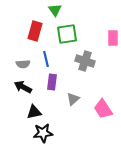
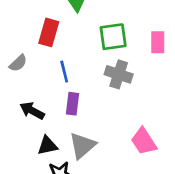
green square: (67, 34) -> (113, 37), moved
gray semicircle: (23, 64) -> (18, 63), moved, turned -40
gray triangle: (73, 99) -> (82, 146), moved, size x1.5

